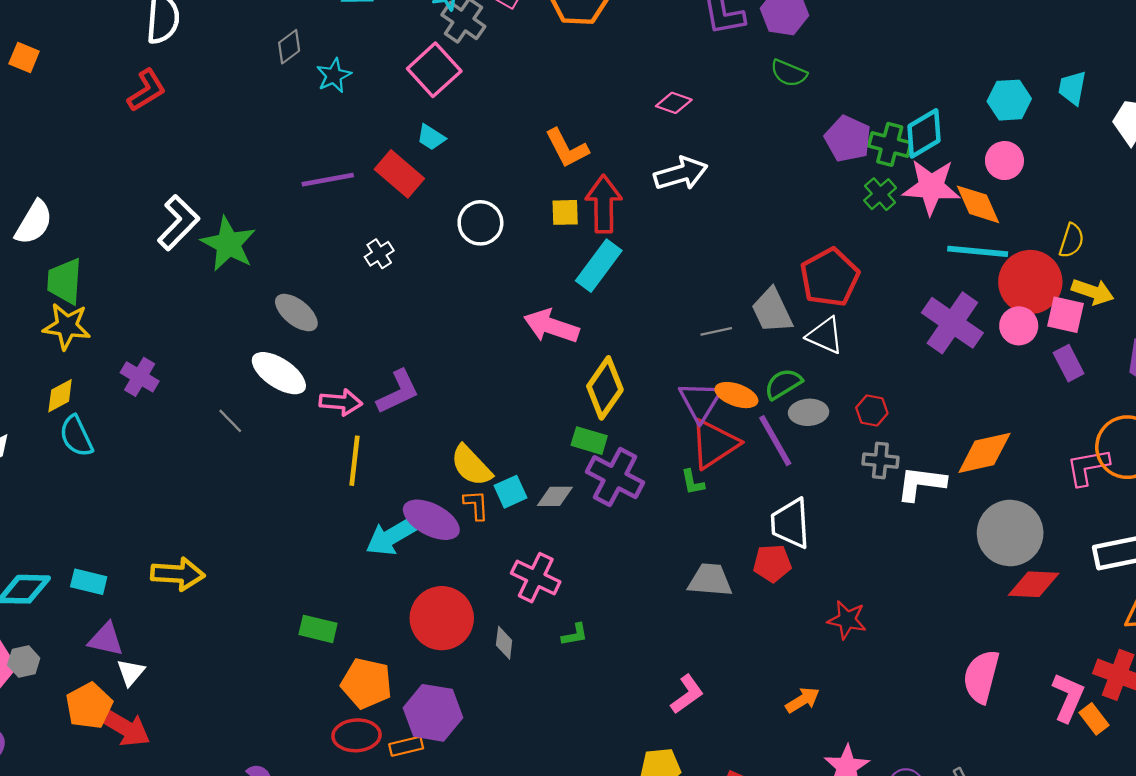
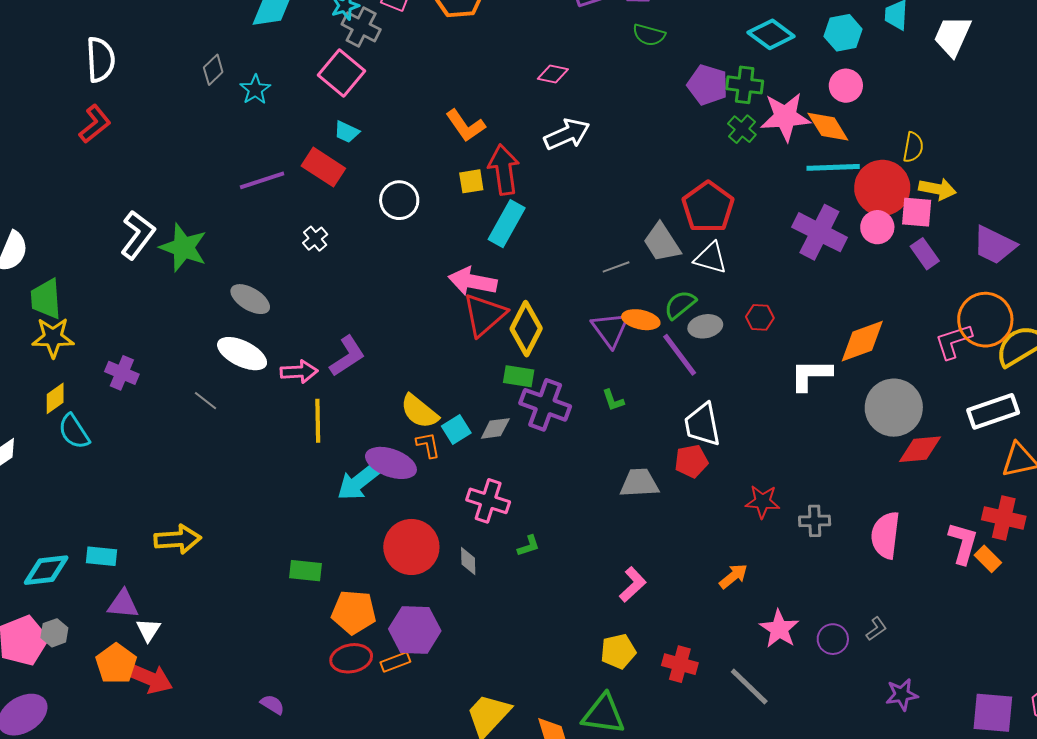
cyan diamond: (924, 133) -> (771, 34), moved, turned 75
red triangle: (714, 444) -> (484, 315), moved
gray cross: (880, 461) -> (815, 521), moved

